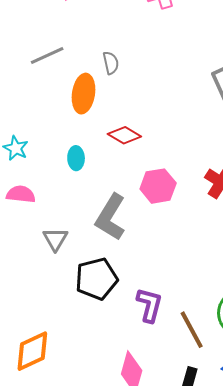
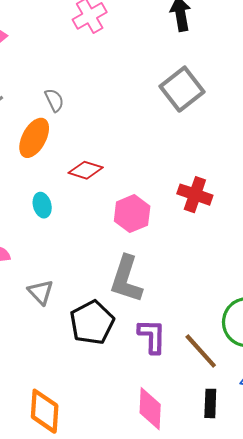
orange ellipse: (84, 94) -> (34, 138), turned 33
gray L-shape: (111, 217) -> (126, 279), moved
orange diamond: (32, 351) -> (45, 411), turned -48

